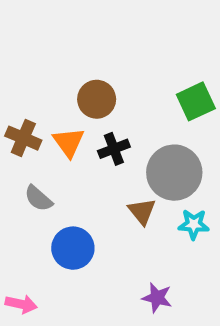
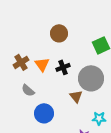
brown circle: (97, 99) -> (59, 33), moved
brown cross: (23, 138) -> (21, 62), turned 35
cyan star: (194, 224) -> (99, 118), moved

